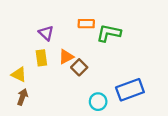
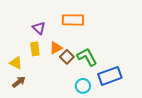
orange rectangle: (86, 24) -> (73, 20), size x1.5
green L-shape: (109, 33) -> (87, 57), moved, turned 50
brown arrow: (22, 97) -> (19, 82), turned 32

